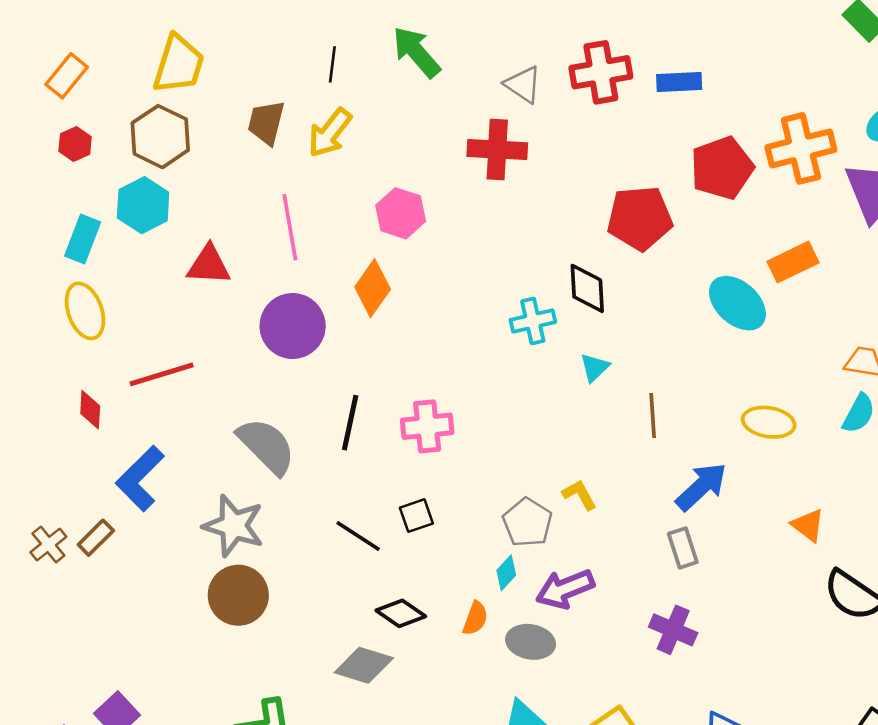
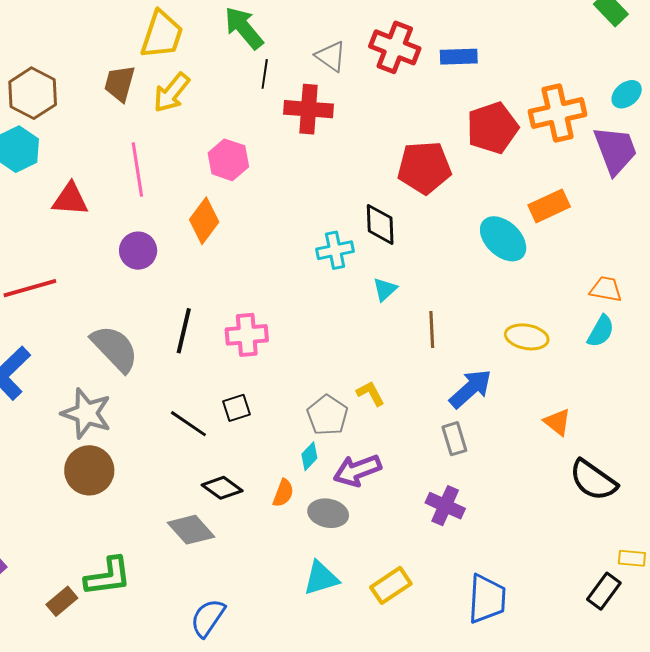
yellow trapezoid: (179, 64) -> (162, 35), moved
black line: (332, 64) -> (265, 74), moved
red cross: (601, 72) -> (395, 47), turned 30
purple circle: (293, 326) -> (138, 251), size x0.7
gray diamond: (364, 665) -> (191, 530), turned 30

